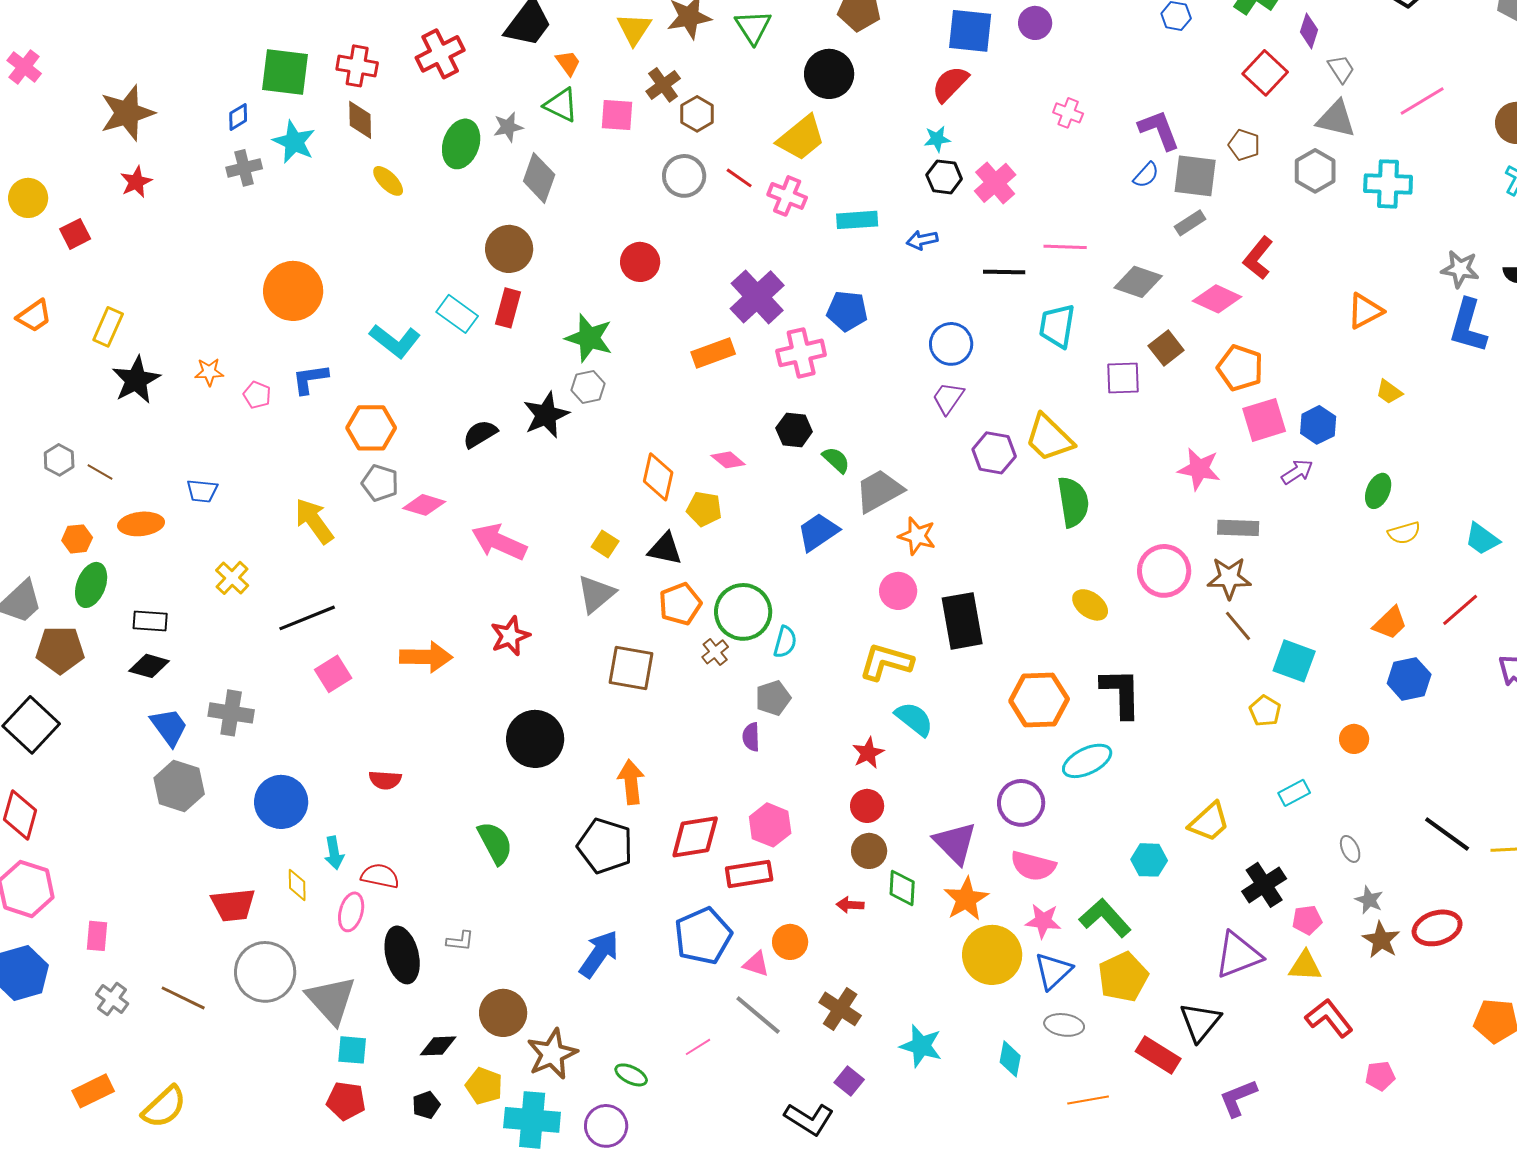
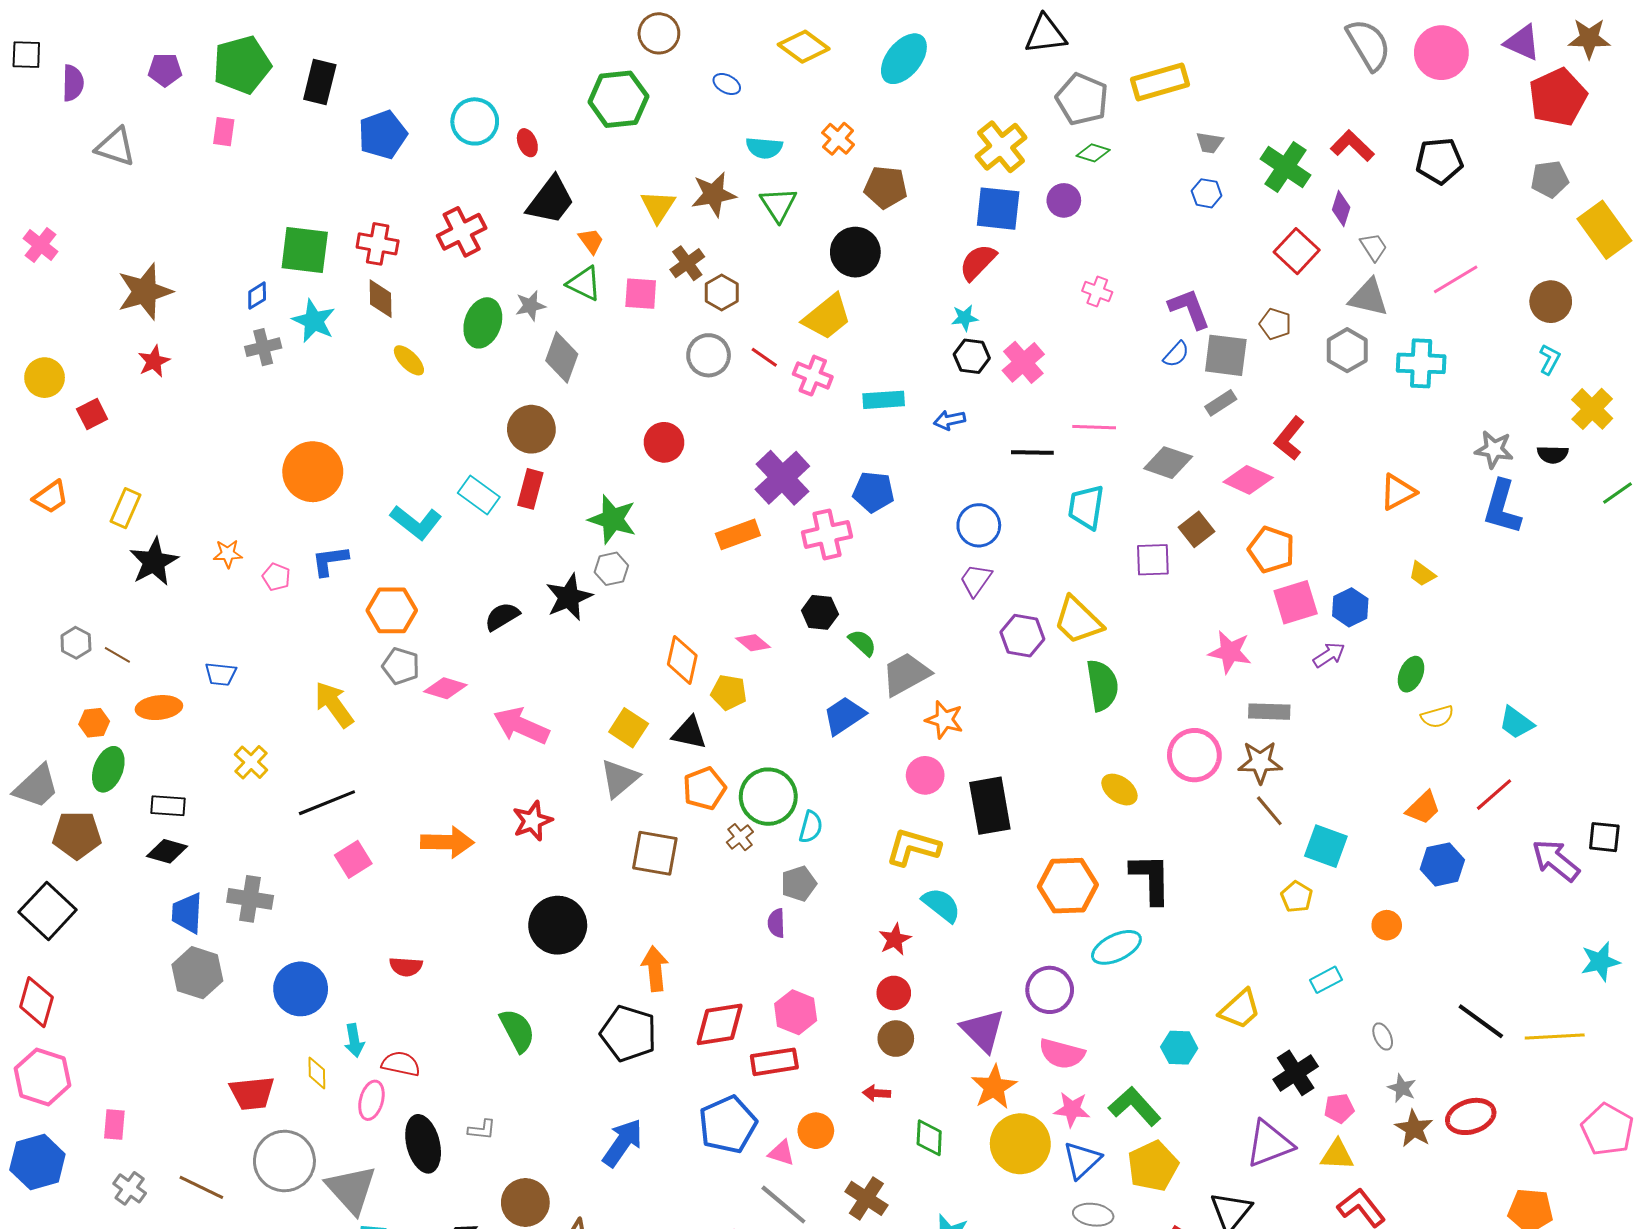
yellow square: (605, 544) -> (629, 728), size x1.4
blue trapezoid: (169, 727) -> (187, 913), turned -141
green diamond: (902, 888) -> (929, 1138), moved

